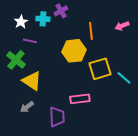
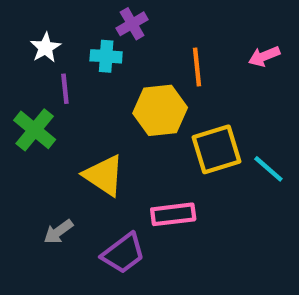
cyan cross: (43, 19) -> (106, 56), moved
purple line: (30, 41) -> (65, 89), turned 72
yellow triangle: (32, 81) -> (104, 175), moved
purple trapezoid: (57, 117) -> (123, 253), turned 55

